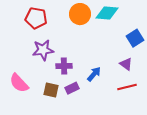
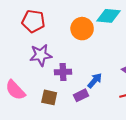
orange circle: (80, 14) -> (82, 29), moved
purple rectangle: (72, 88) -> (81, 95), moved

